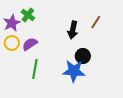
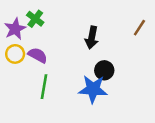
brown line: (96, 22) -> (139, 28), moved
purple semicircle: (30, 44) -> (38, 55), turned 63

